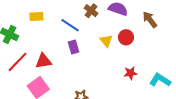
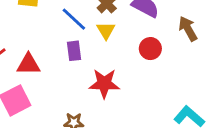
yellow triangle: (106, 41) -> (106, 30), moved
red star: (131, 73) -> (104, 83), moved, size x1.5

